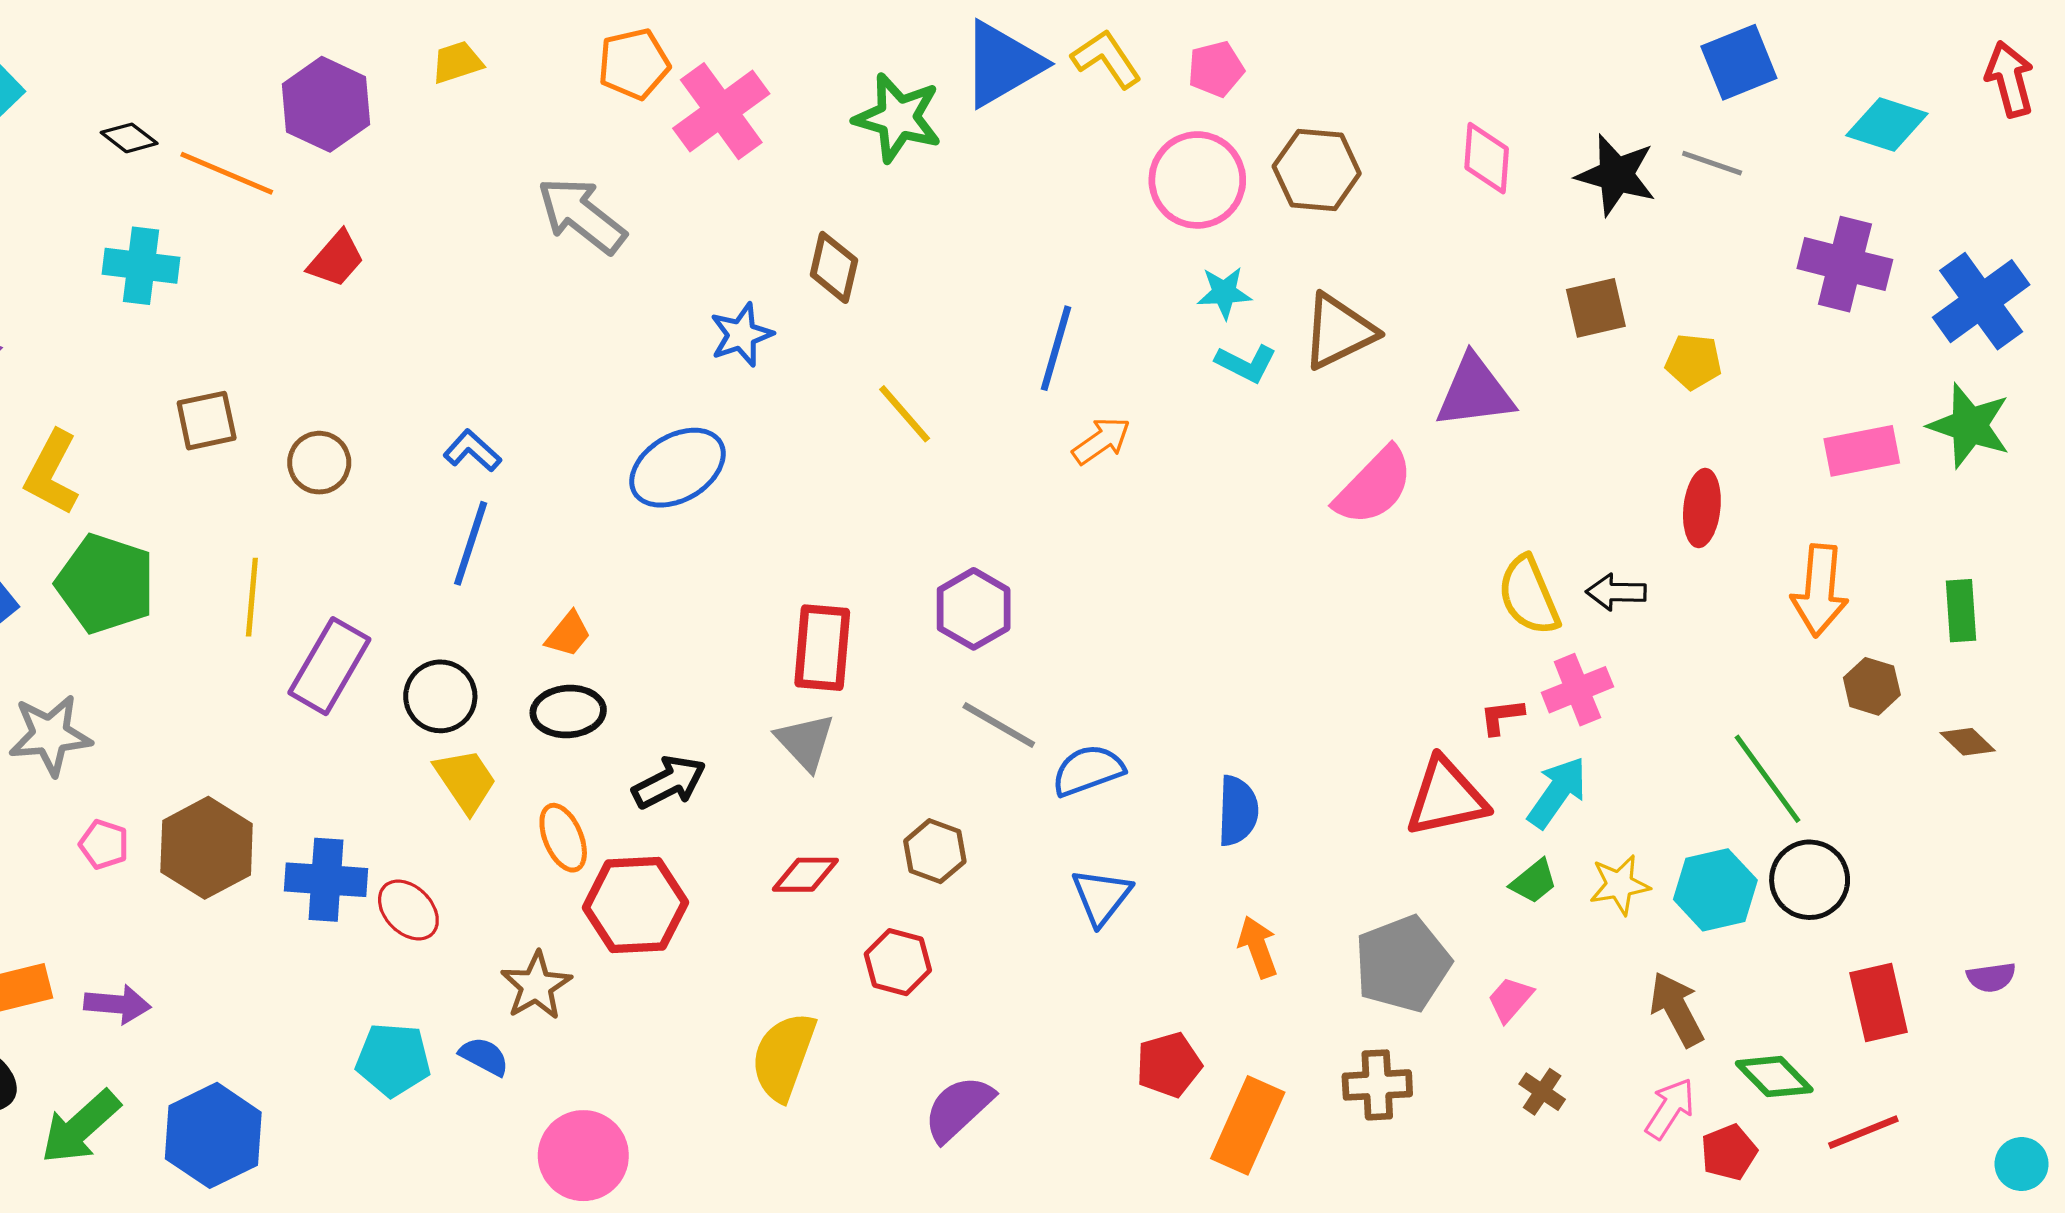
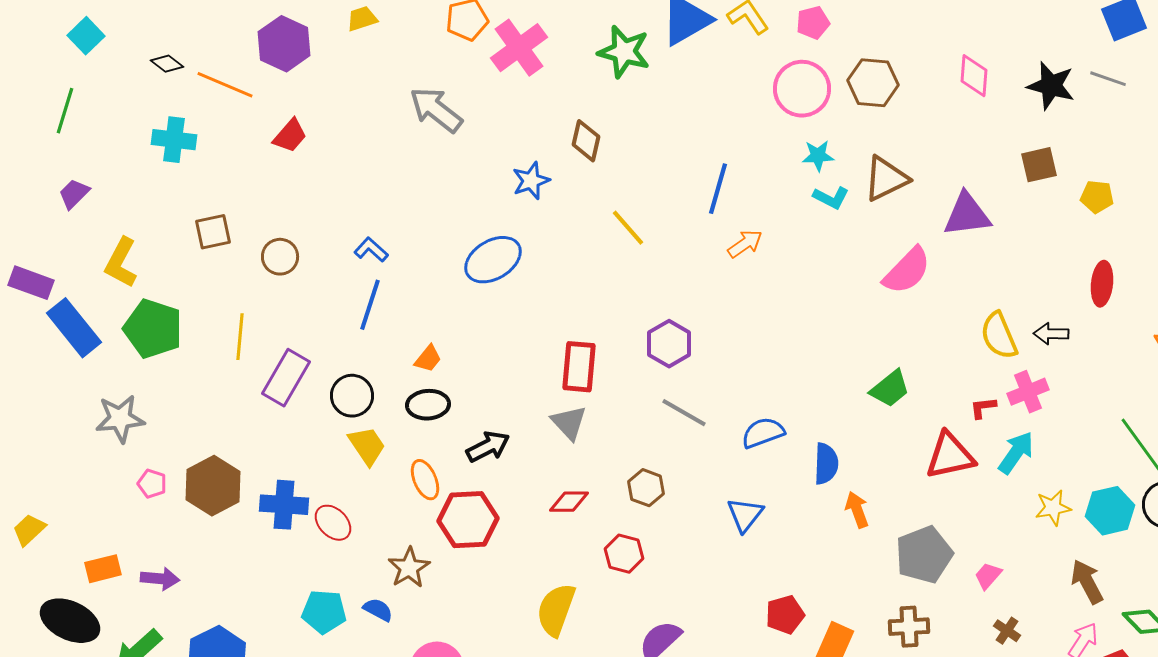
blue semicircle: (1088, 770) -> (763, 433), moved
green trapezoid: (1534, 881) -> (890, 389), moved, size x1.4
orange arrow: (1258, 947) -> (857, 510), moved

